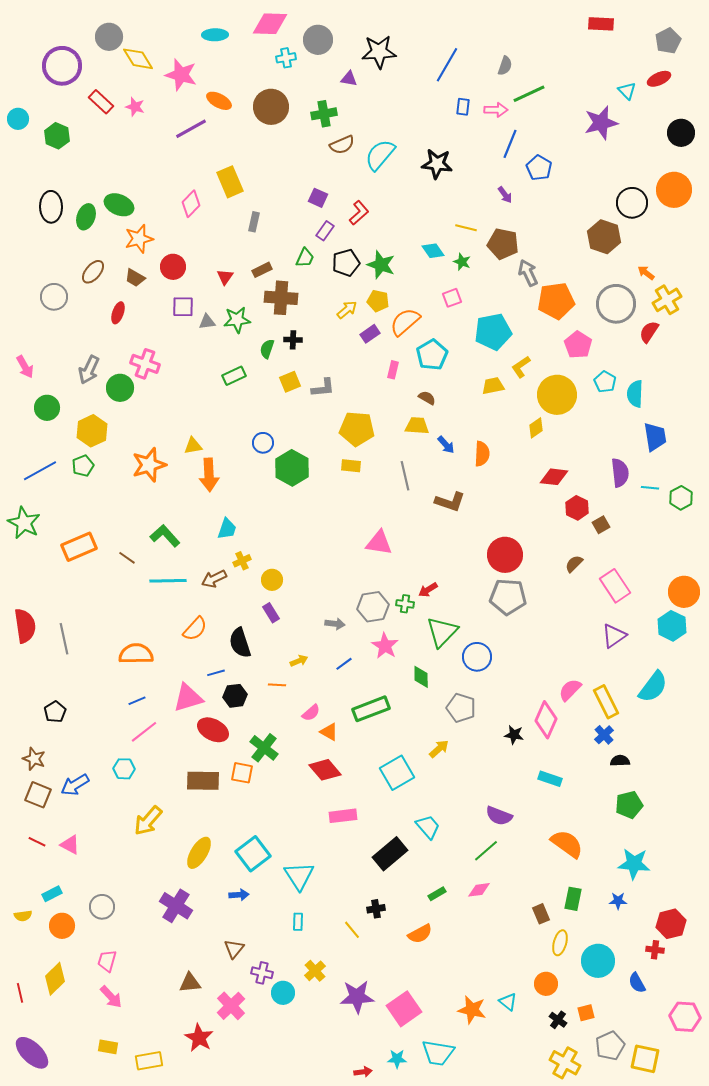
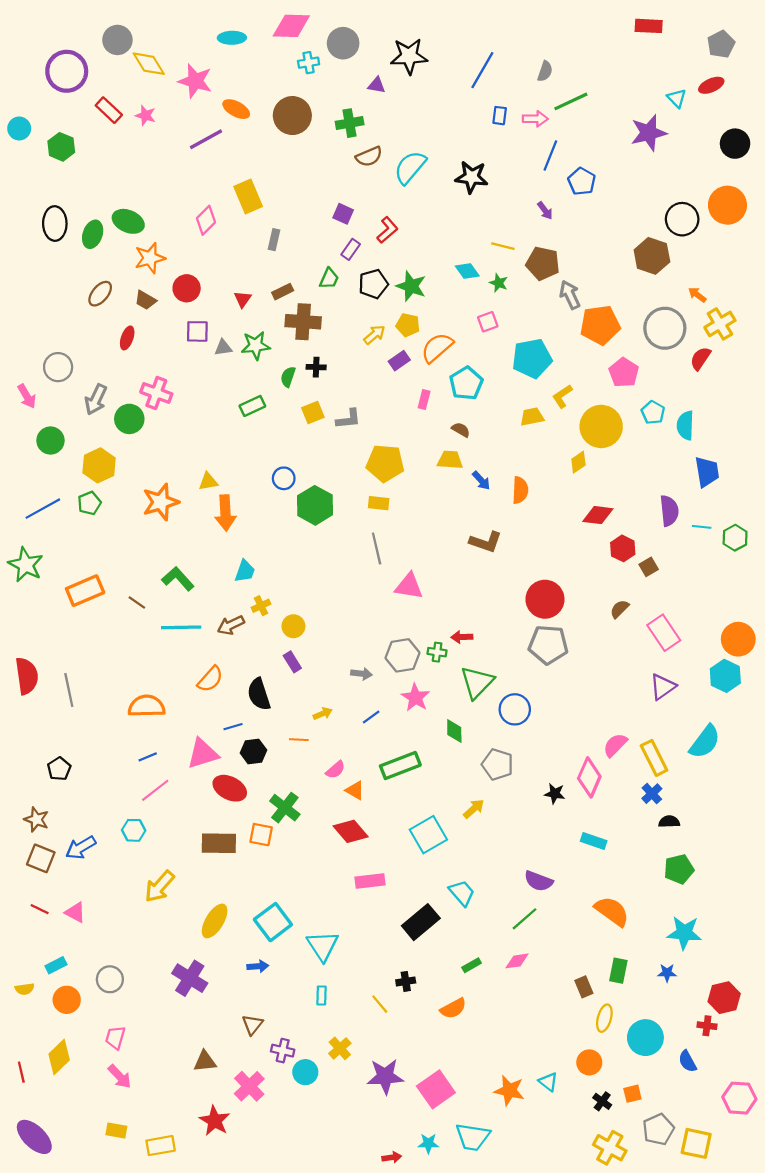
gray circle: (54, 297) -> (58, 367), moved
gray line: (405, 476) -> (377, 548), moved
red arrow: (428, 590) -> (462, 637), turned 30

